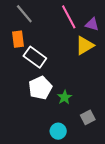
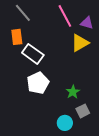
green star: (65, 97) -> (73, 92), moved
cyan circle: (58, 131) -> (65, 123), moved

